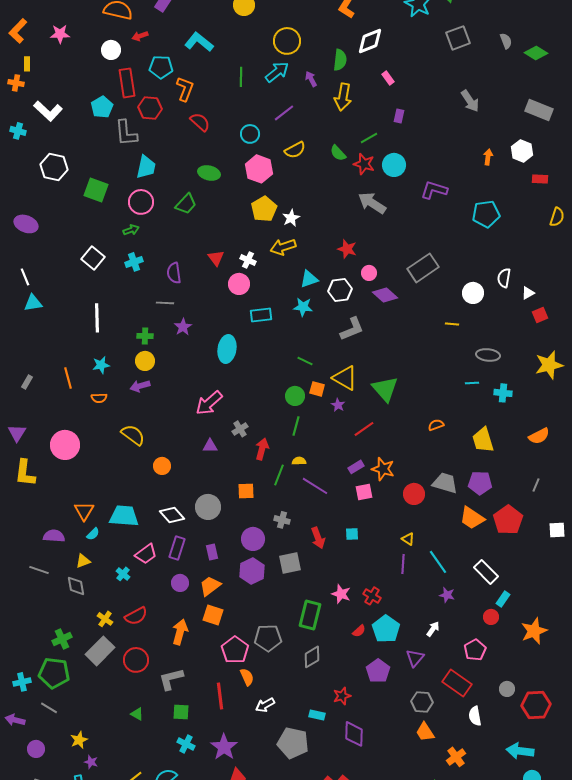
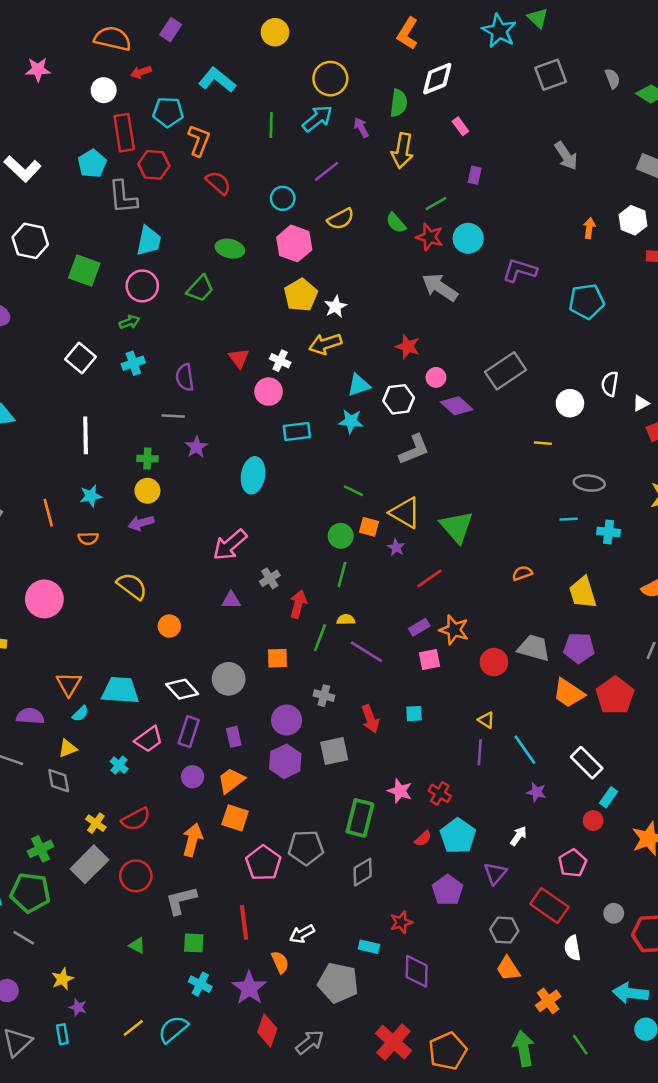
orange semicircle: (247, 677) -> (280, 962), moved

